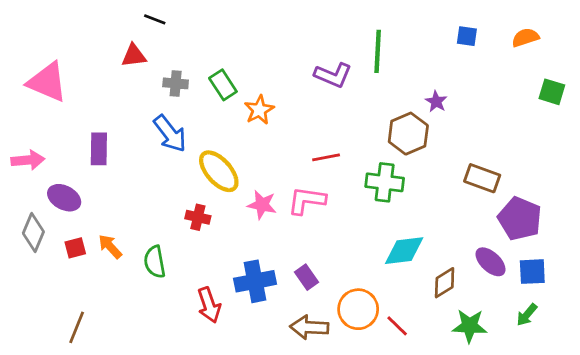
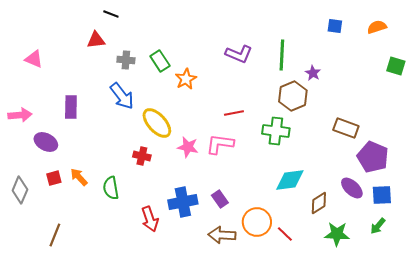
green line: (378, 51) -> (282, 55), moved
pink triangle: (47, 82) -> (34, 59), size x0.6
gray diamond: (33, 233) -> (20, 190), moved

